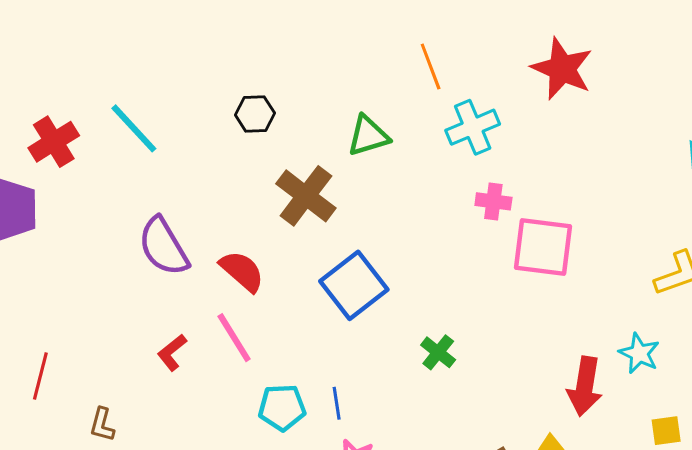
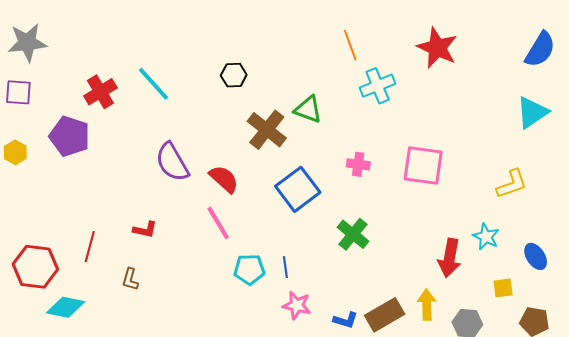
green triangle: (368, 136) -> (308, 109), moved, turned 36
pink cross: (493, 201) -> (358, 164), moved
red L-shape: (172, 352) -> (145, 230), moved, turned -130
green cross: (438, 352) -> (353, 234), size x1.4

